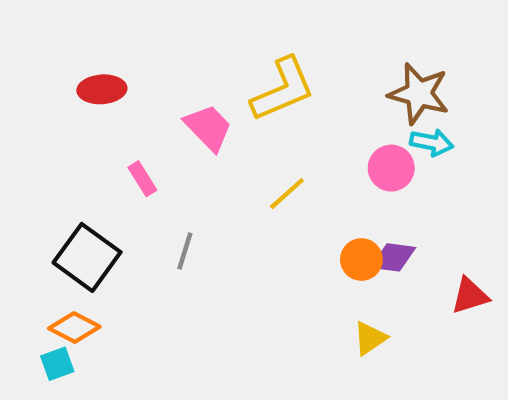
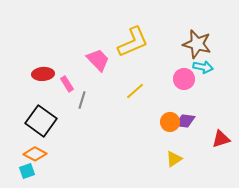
red ellipse: (102, 89) -> (43, 74), moved
gray line: (185, 251) -> (82, 100), moved

